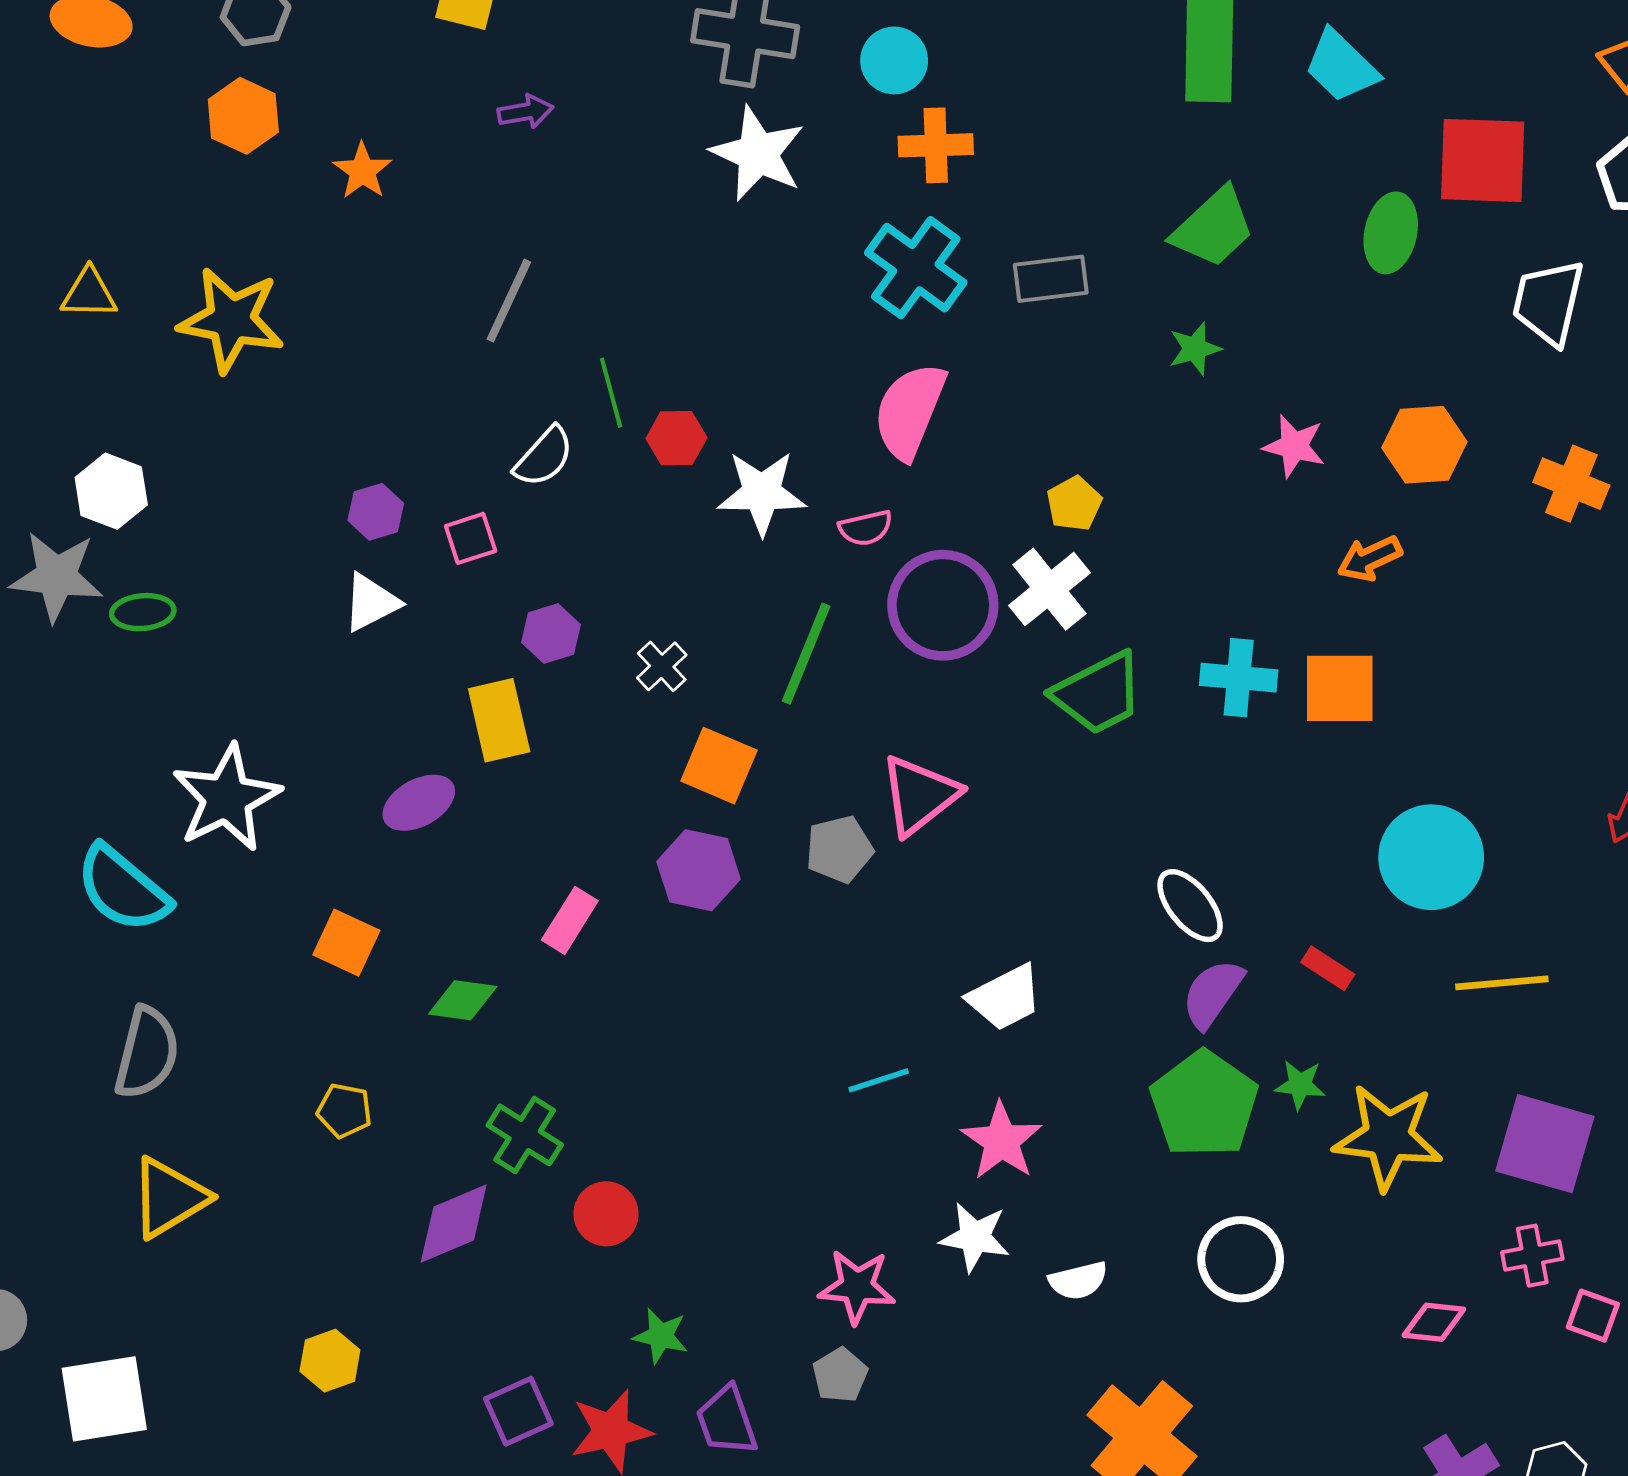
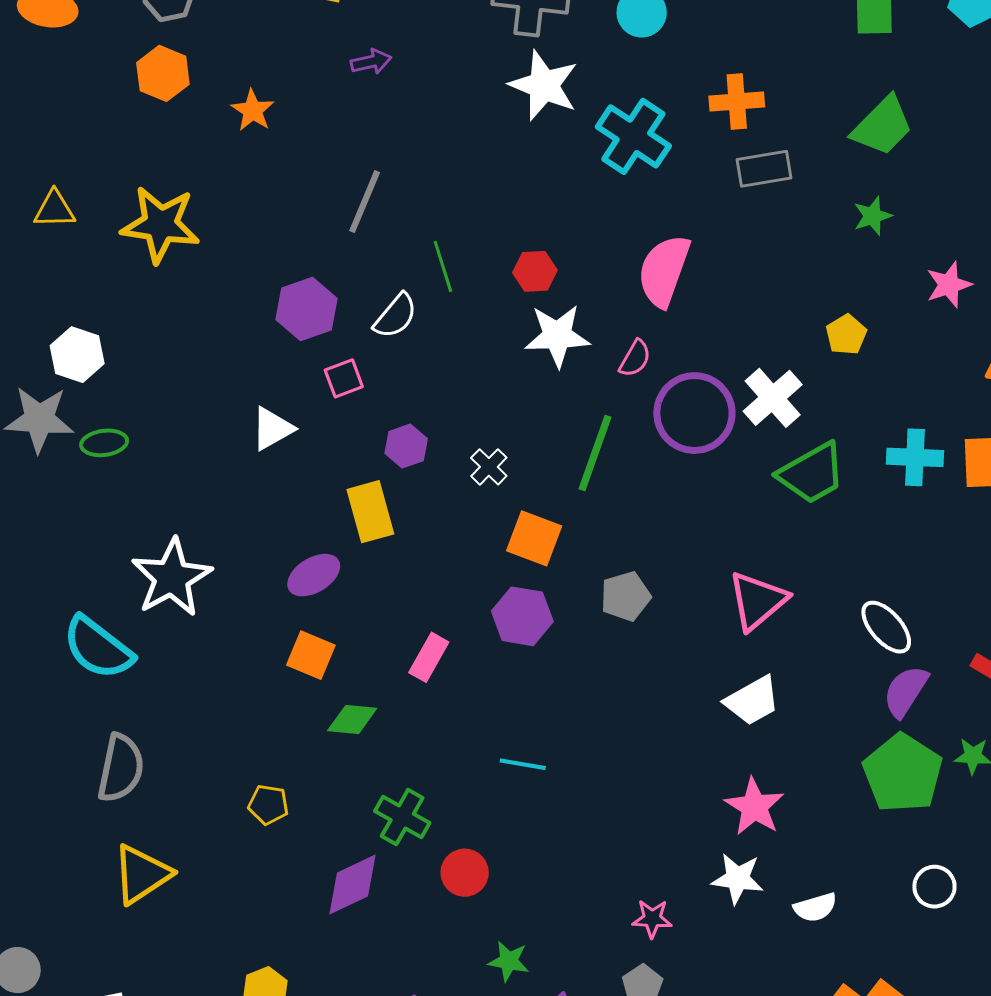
orange cross: (936, 145) -> (737, 101), moved
cyan cross: (916, 268) -> (633, 136), moved
red hexagon: (676, 438) -> (535, 271), moved
pink star: (1294, 446) -> (949, 285), turned -30
yellow pentagon: (1074, 504) -> (846, 335), moved
purple hexagon: (376, 512) -> (307, 309), moved, size x1.5
pink semicircle: (866, 528) -> (635, 358), turned -45
pink triangle: (919, 795) -> (757, 601), moved
orange square: (346, 943) -> (311, 655), moved
cyan line: (879, 1080) -> (523, 764), moved, turned 30
white circle: (1241, 1259) -> (934, 887), size x0.7
pink star: (857, 1287) -> (652, 919), size x0.7

